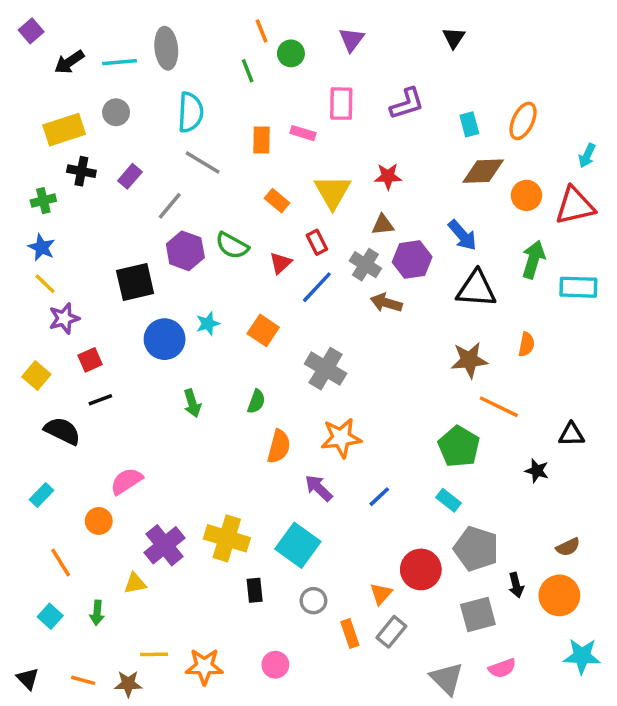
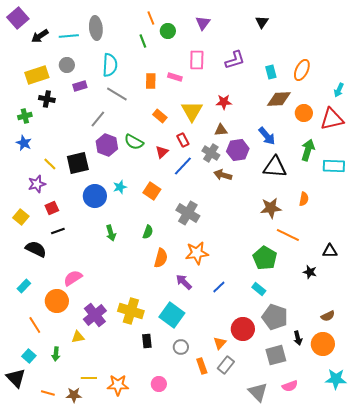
purple square: (31, 31) -> (18, 18), size x1.5
purple rectangle: (130, 176) -> (80, 86), moved, turned 32
yellow line: (45, 284) -> (50, 164), moved
orange circle: (99, 521) -> (57, 301), size x1.5
black triangle: (28, 679) -> (16, 378), moved, size x1.5

